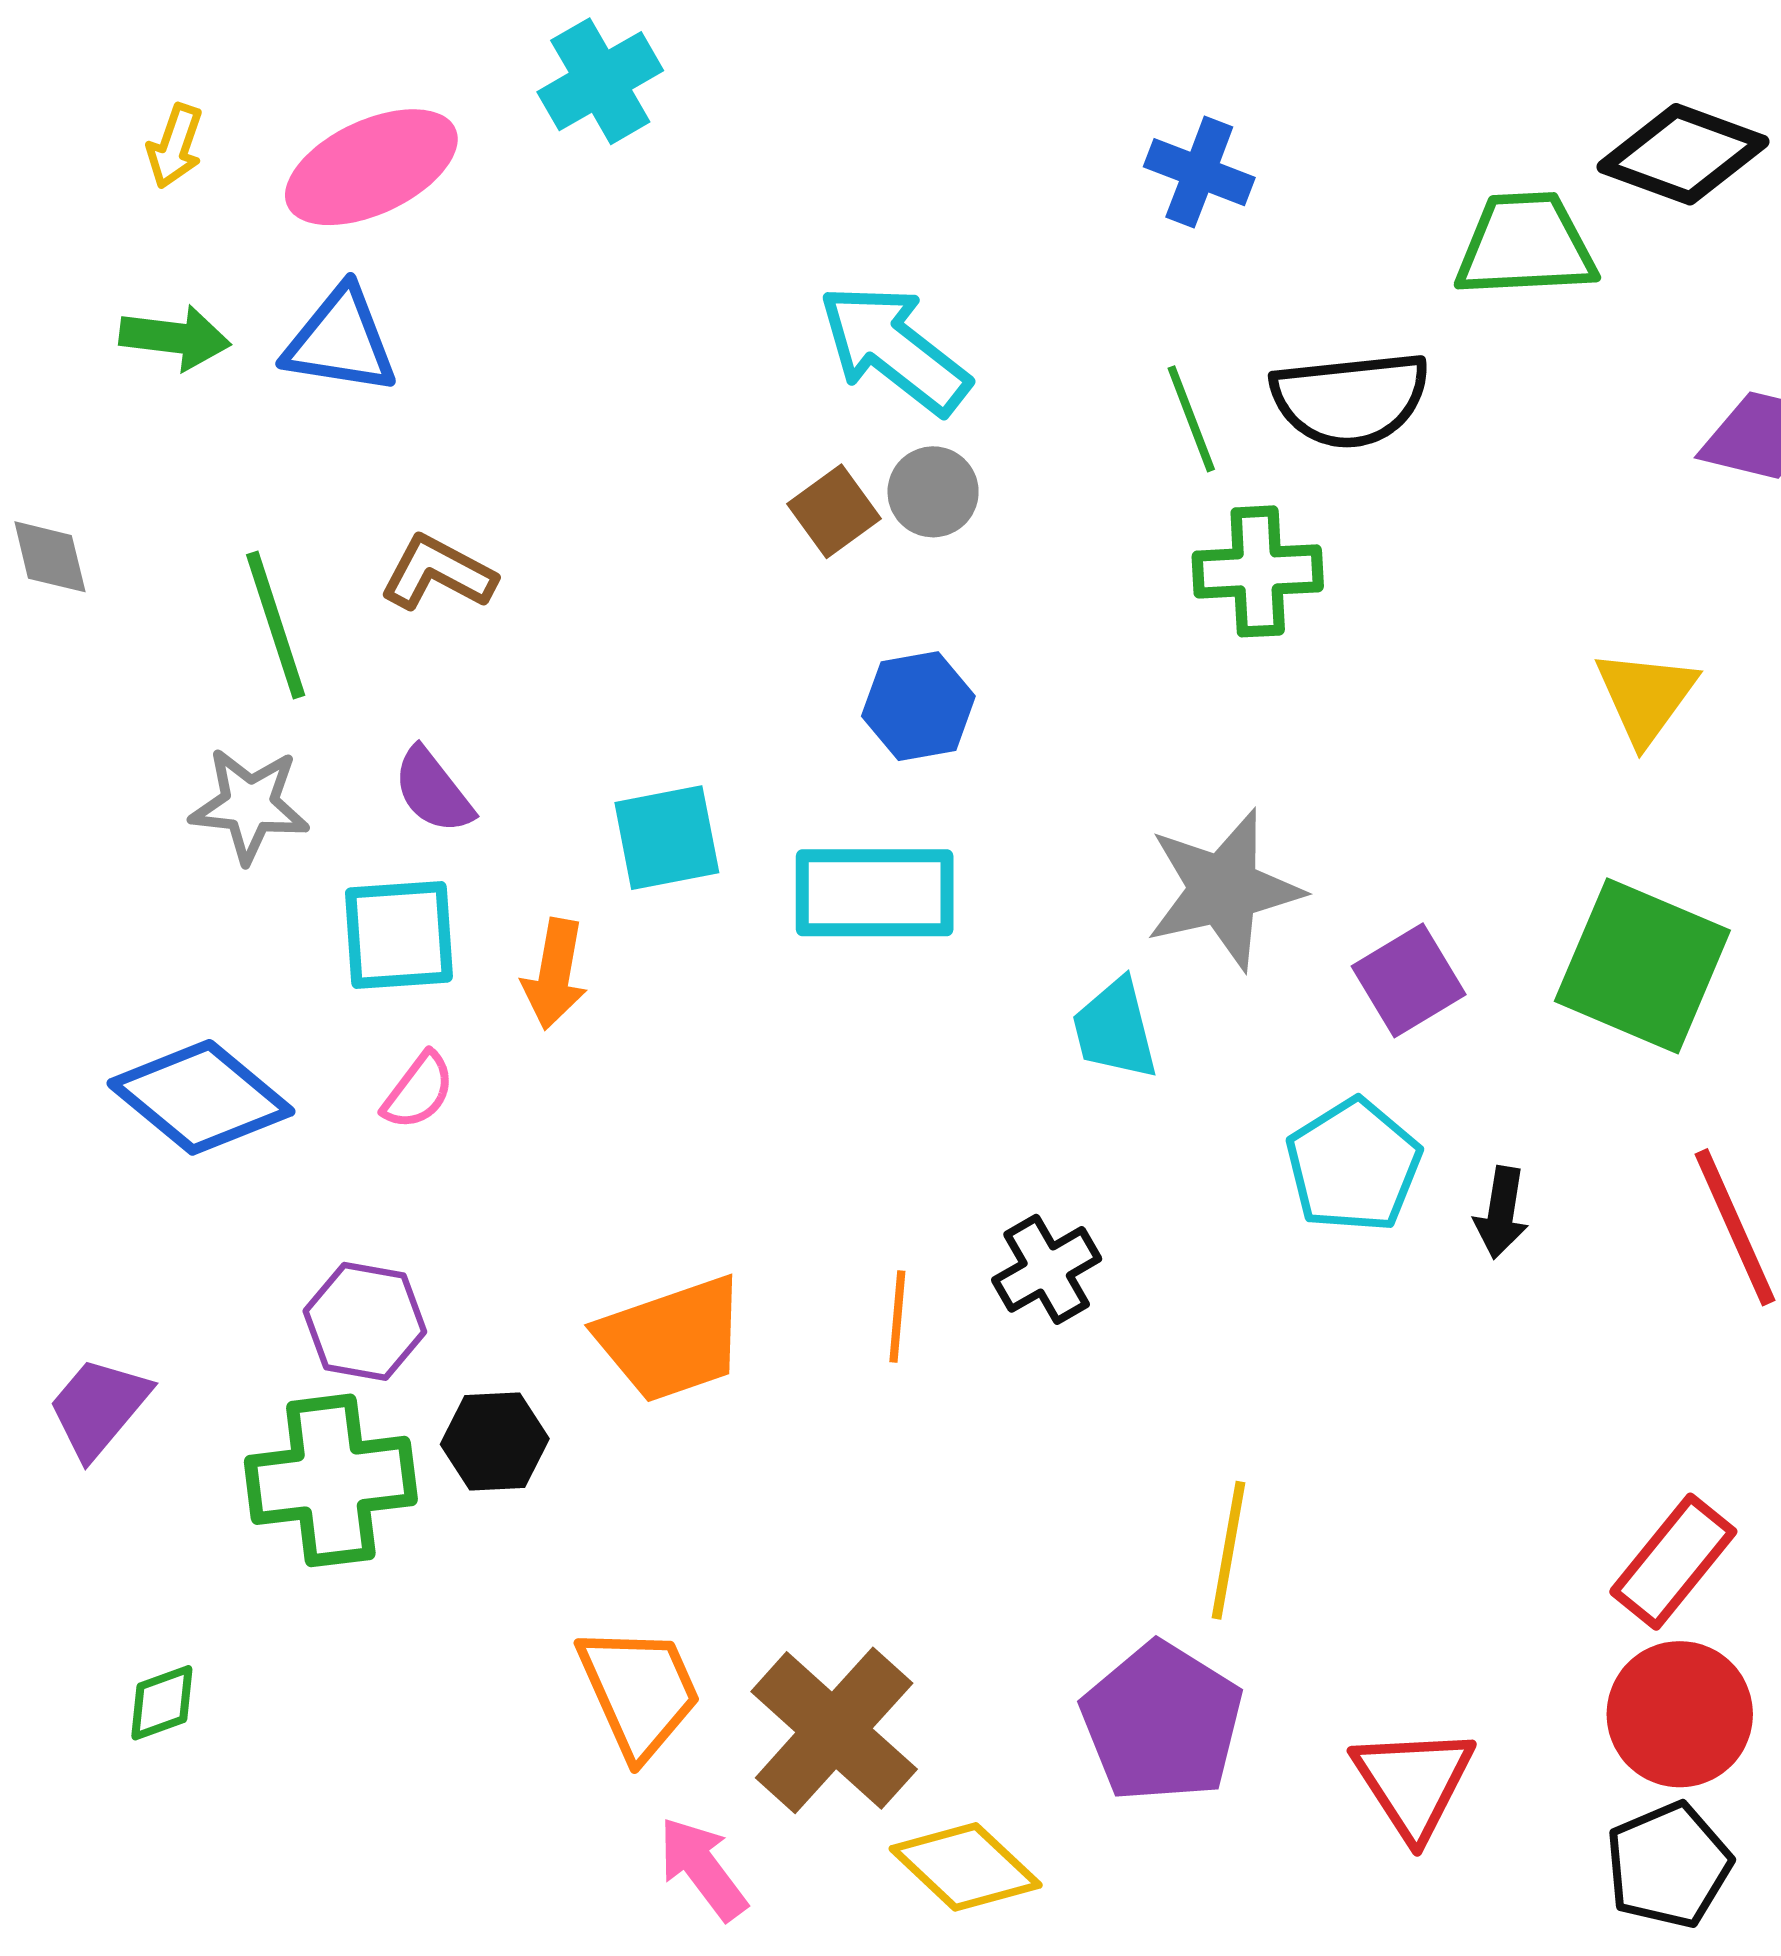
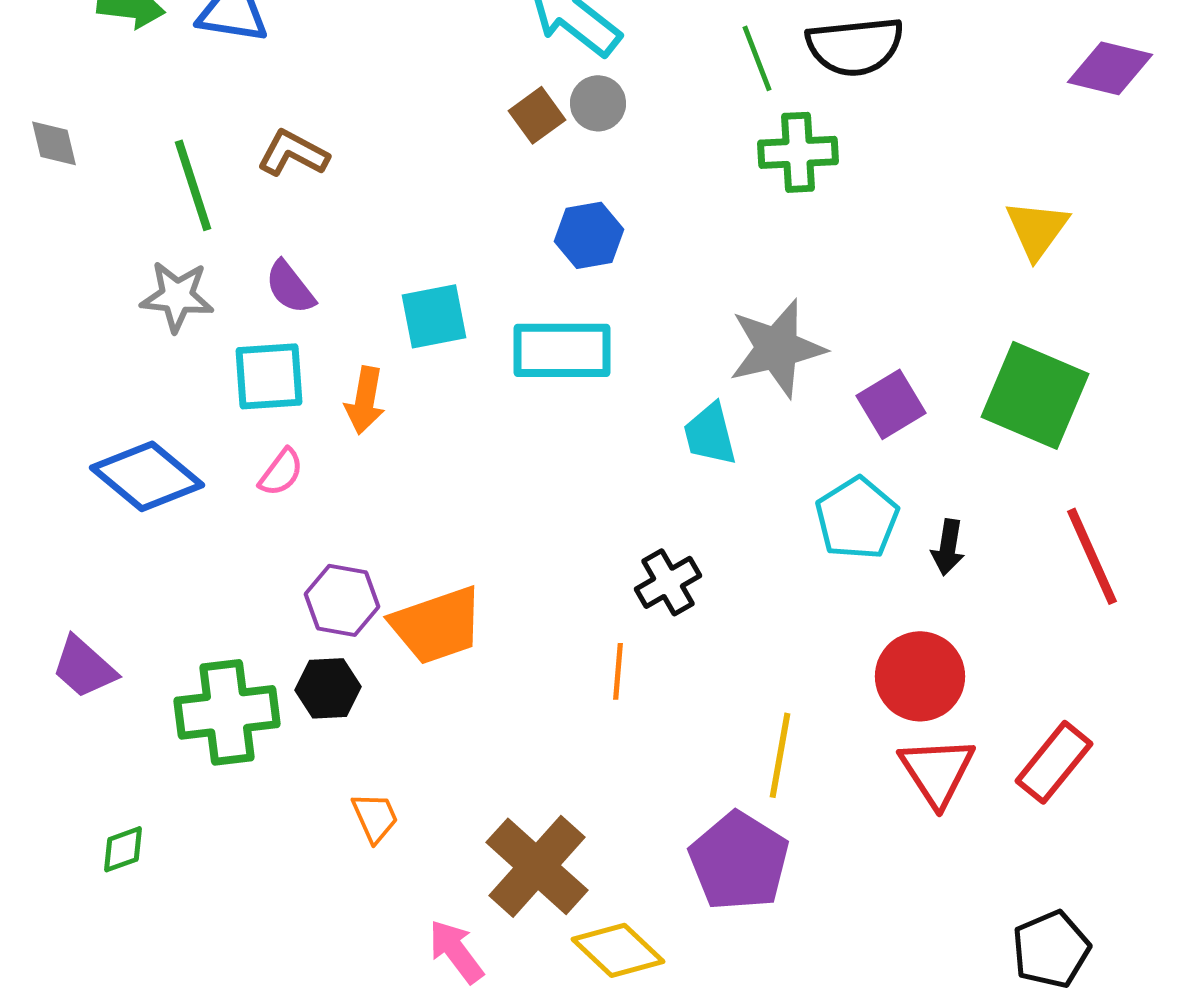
orange line: (897, 1316) -> (618, 671), moved
purple hexagon: (365, 1321) -> (342, 600), moved
purple trapezoid: (99, 1407) -> (84, 667), turned -88
orange trapezoid: (639, 1691) -> (375, 817), moved, size x0.6
red circle: (1680, 1714) -> (920, 676), moved
red triangle: (1414, 1782) -> (937, 771), moved

